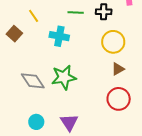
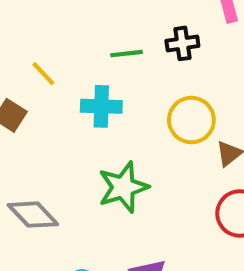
yellow circle: (113, 42) -> (191, 120), moved
gray diamond: (33, 81) -> (33, 215), moved

